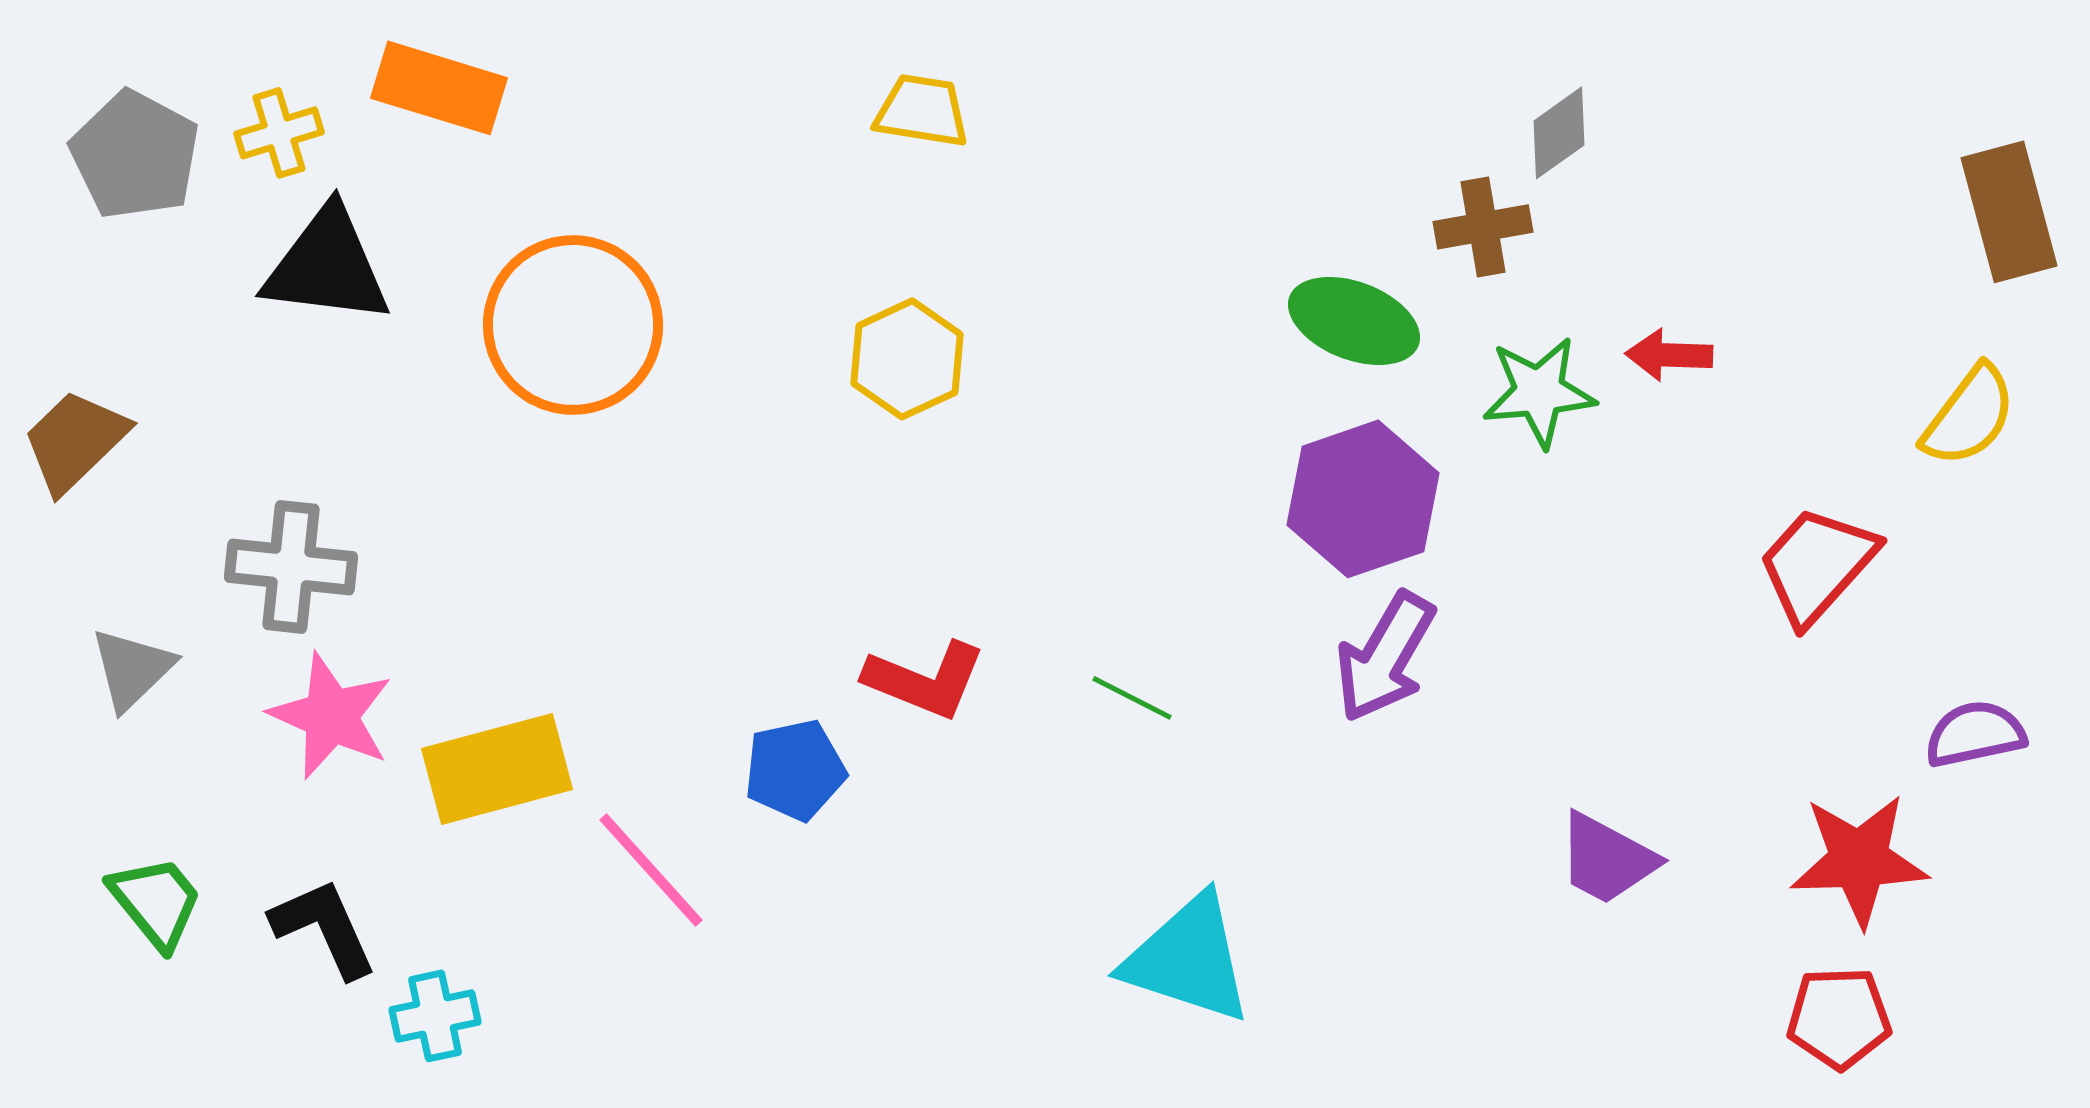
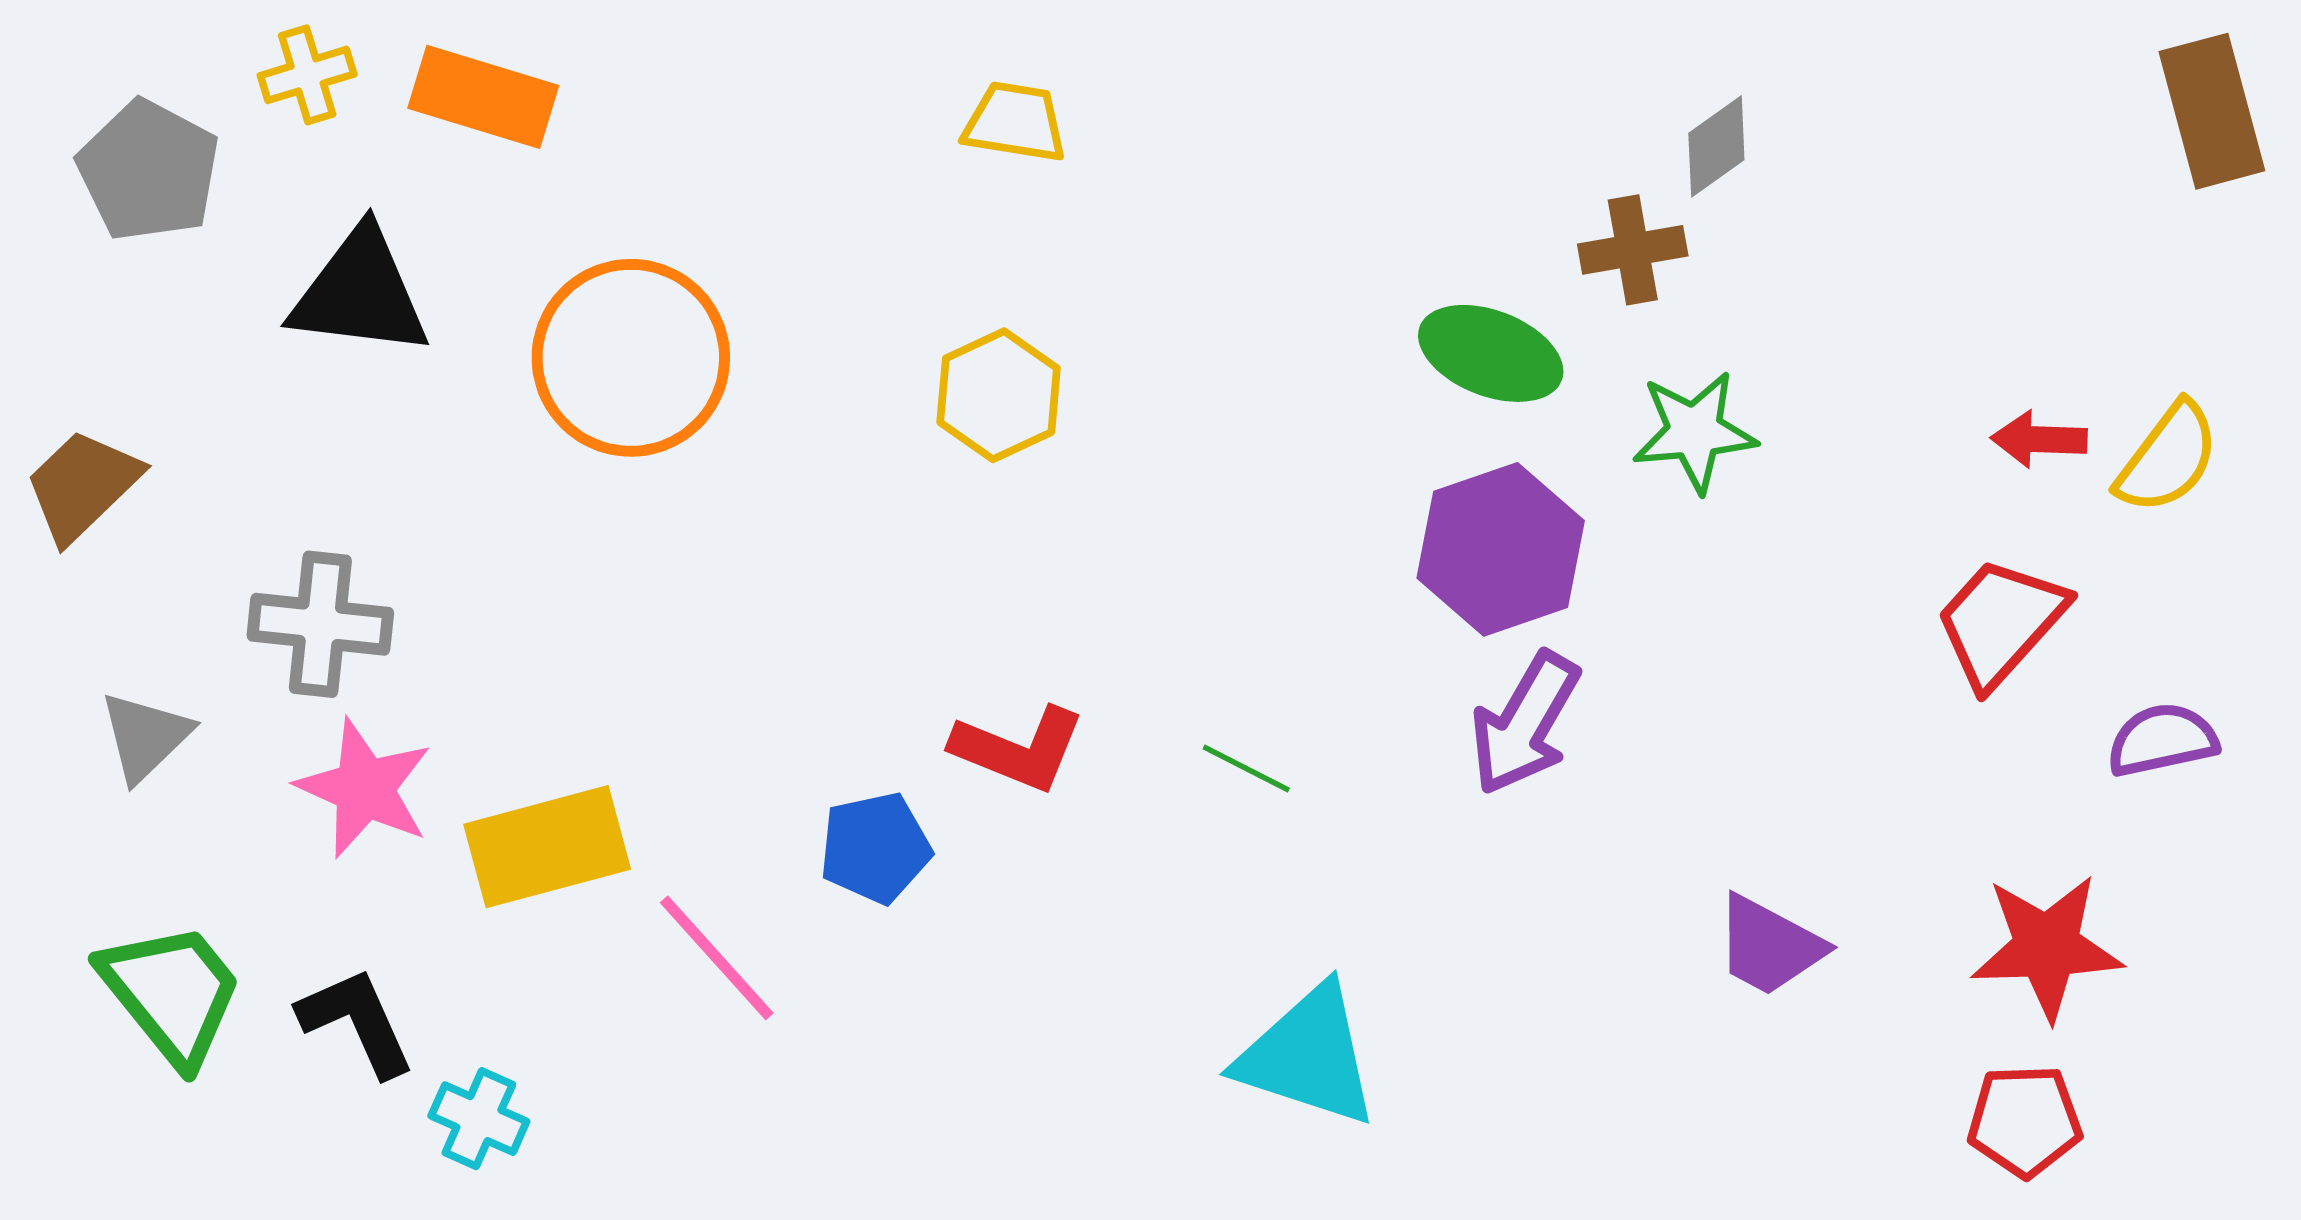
yellow cross: (279, 133) -> (307, 75), moved
brown rectangle: (2009, 212) -> (2212, 111), moved
red arrow: (1669, 355) -> (2039, 439), moved
purple semicircle: (1975, 734) -> (2162, 740), moved
green trapezoid: (156, 902) -> (172, 993), size x1.4
cyan cross: (435, 1016) -> (479, 1119), turned 36

